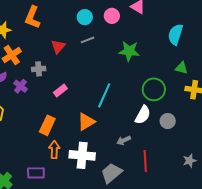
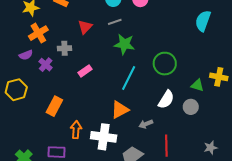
green star: (129, 51) -> (124, 44), moved
green triangle: (181, 68) -> (197, 85), moved
green circle: (154, 89) -> (165, 64), moved
orange triangle: (86, 122) -> (120, 110), moved
orange rectangle: (47, 125) -> (54, 106), moved

